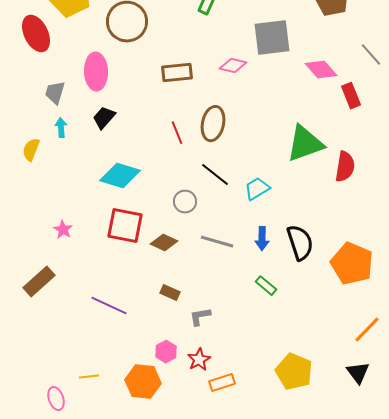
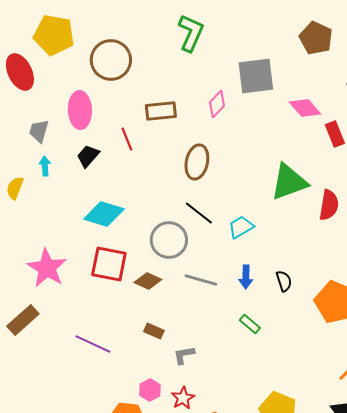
pink diamond: (233, 66) -> (217, 104), turned -60
red line: (177, 133) -> (127, 139), moved
gray circle: (185, 202) -> (169, 240), size x1.6
pink star: (63, 230) -> (47, 268), size x2.0
black semicircle: (300, 243) -> (284, 281), size x0.6

